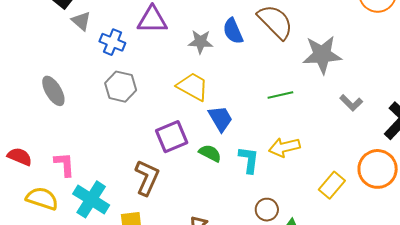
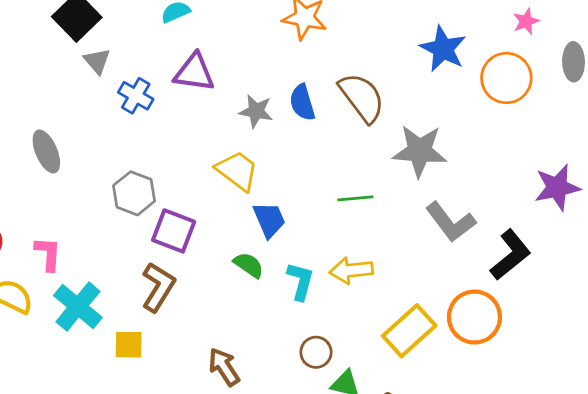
gray hexagon: (121, 87) -> (134, 193), moved
gray L-shape: (351, 103) -> (451, 222), size x1.6
purple square: (172, 137) -> (174, 231), moved, turned 36
yellow rectangle: (332, 185) -> (409, 331), size x1.4

